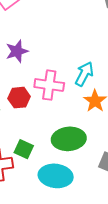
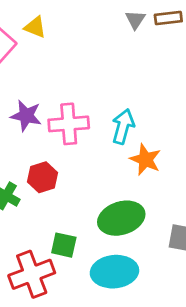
purple star: (17, 51) -> (26, 116), turned -30
pink cross: (49, 85) -> (69, 124), moved

